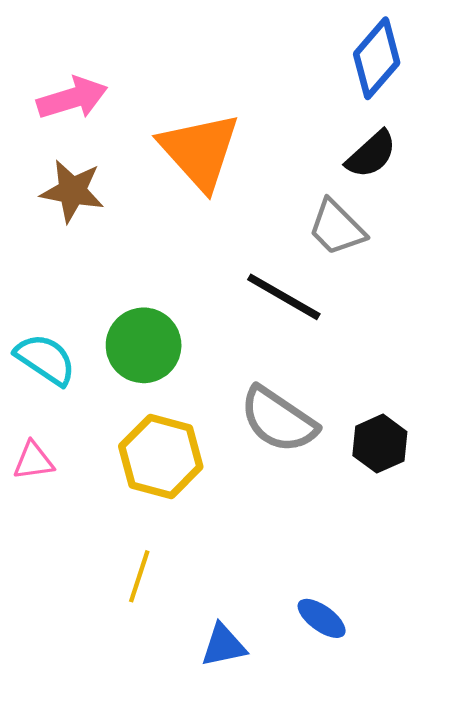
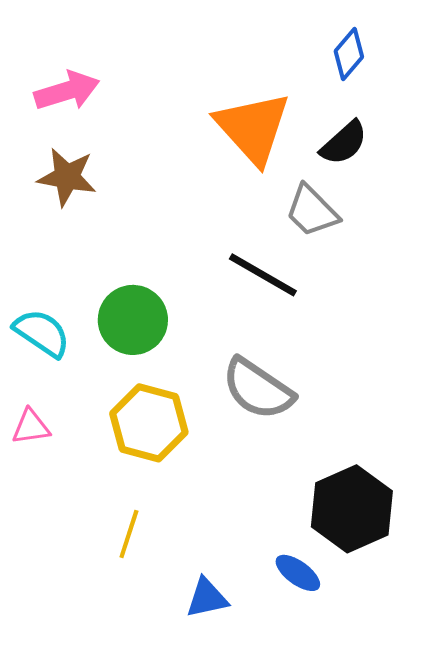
blue diamond: (377, 58) -> (349, 54), size x0.7
orange triangle: (200, 151) -> (253, 128), moved
black hexagon: (380, 444) -> (352, 509), moved, size x1.6

